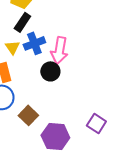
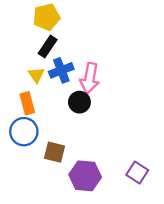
brown square: (28, 115) -> (54, 152), turned -30
purple square: (96, 123) -> (137, 172), moved

